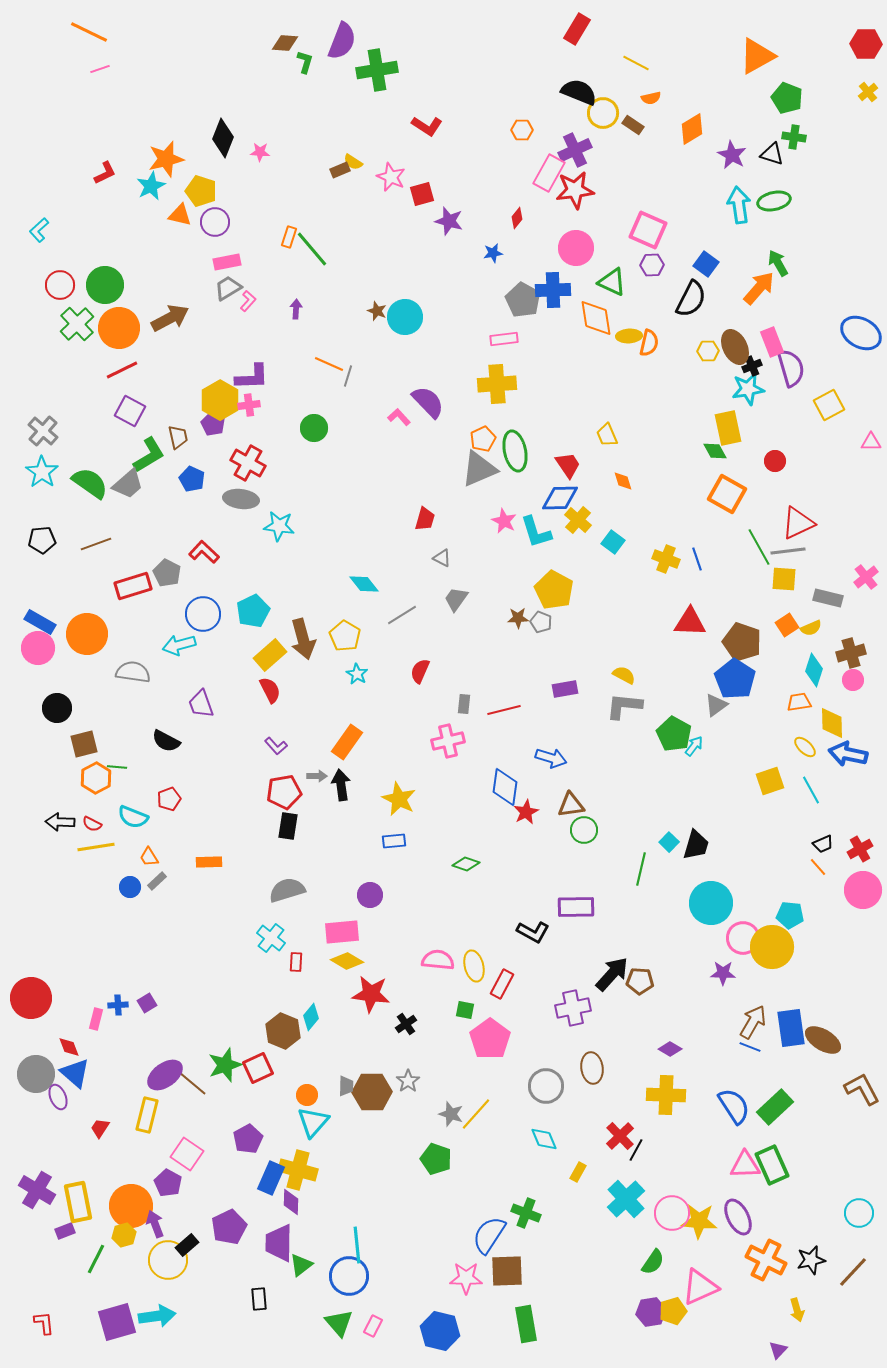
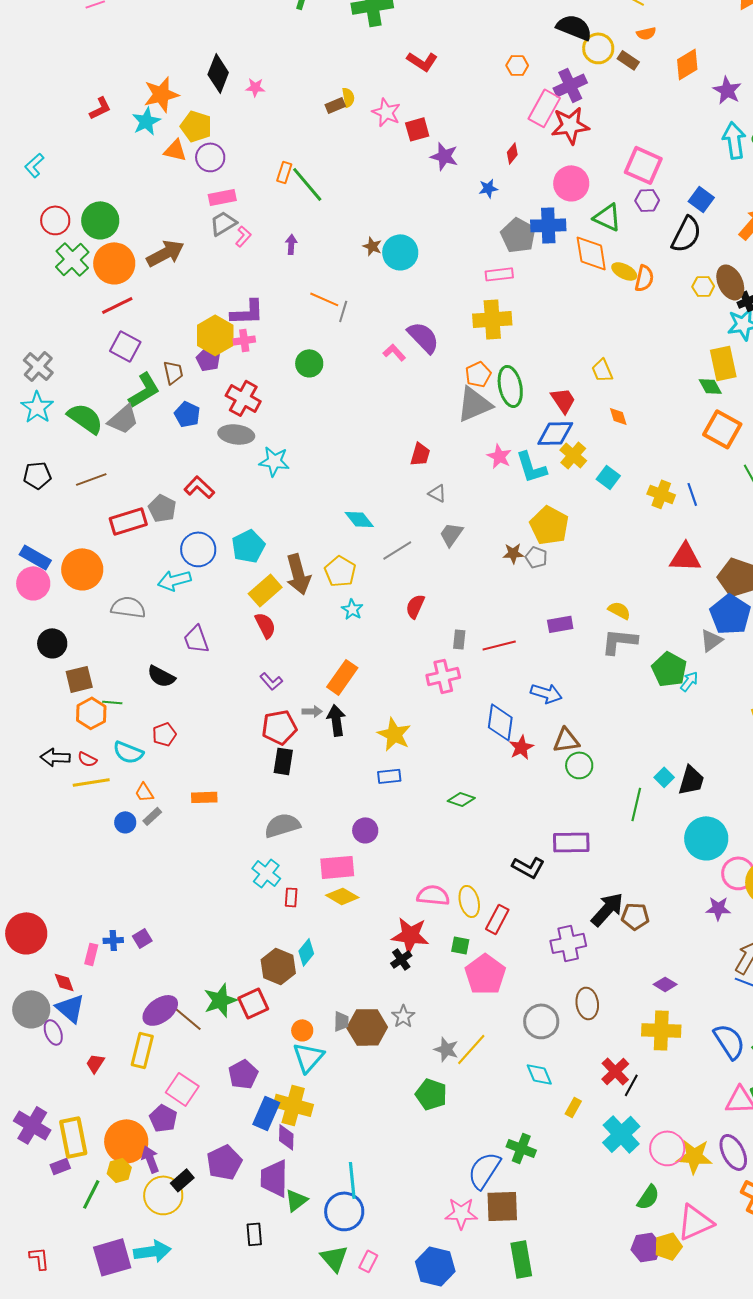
yellow semicircle: (353, 162) -> (348, 97), turned -132
yellow ellipse: (629, 336) -> (624, 271), turned 30
red star: (371, 994) -> (410, 935), moved

